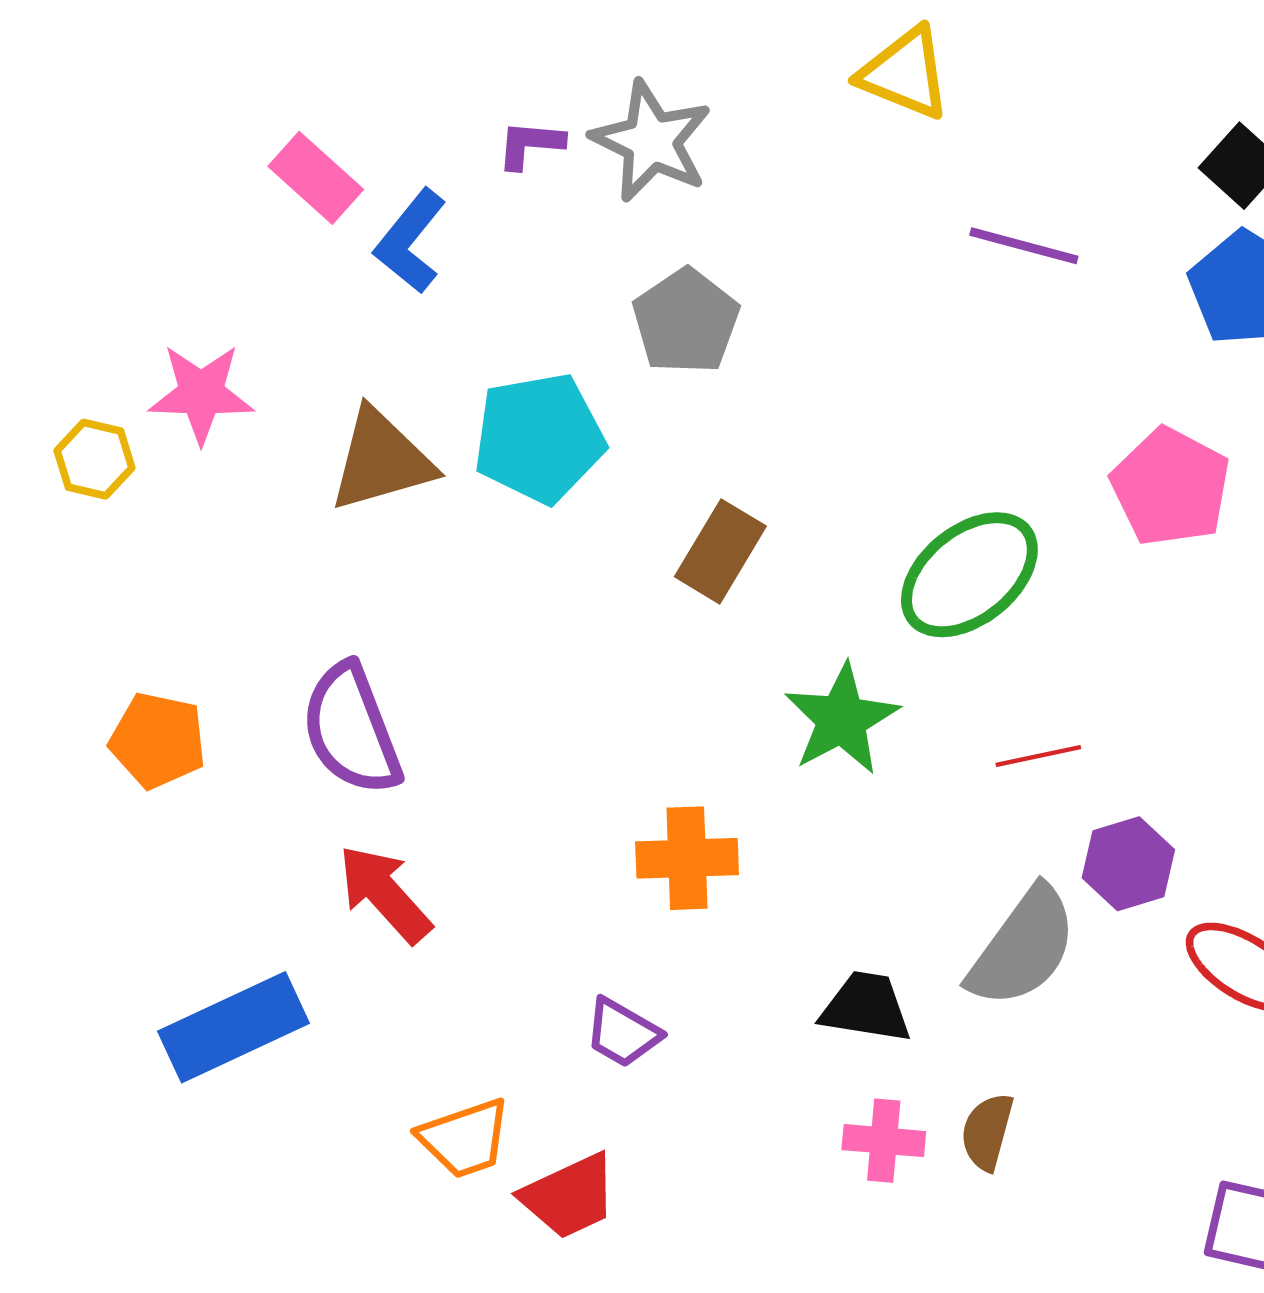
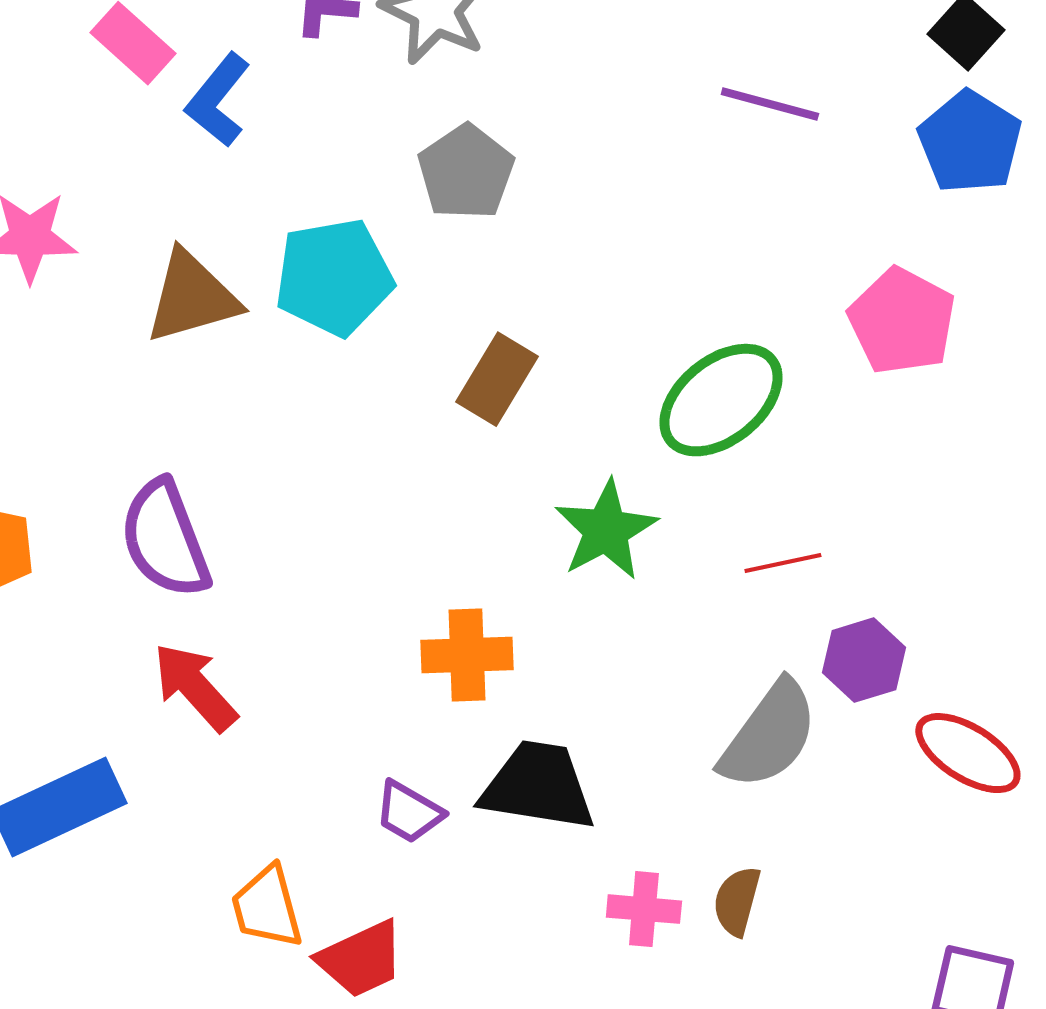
black trapezoid: (866, 1007) -> (538, 786), moved, size x1.4
orange trapezoid: (465, 1138) -> (267, 907), turned 94

